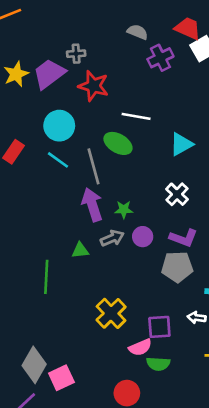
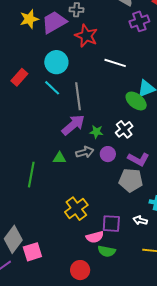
green ellipse: (118, 143) -> (136, 101), moved
white cross: (177, 194) -> (124, 129), moved
purple arrow: (92, 205) -> (73, 125), turned 60

